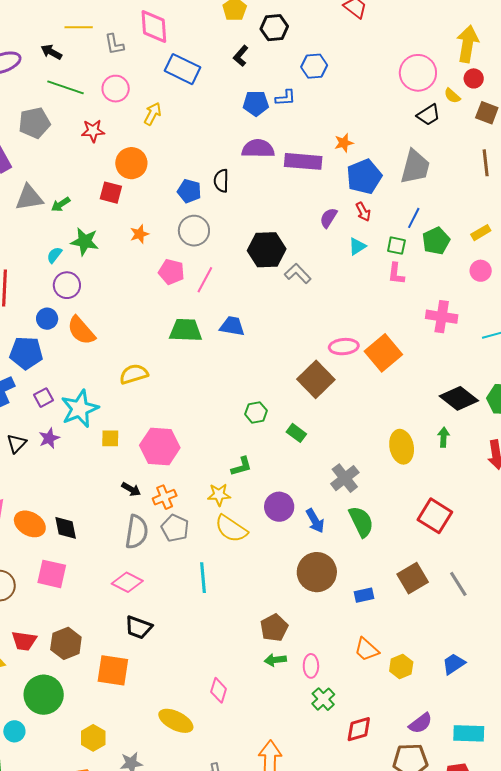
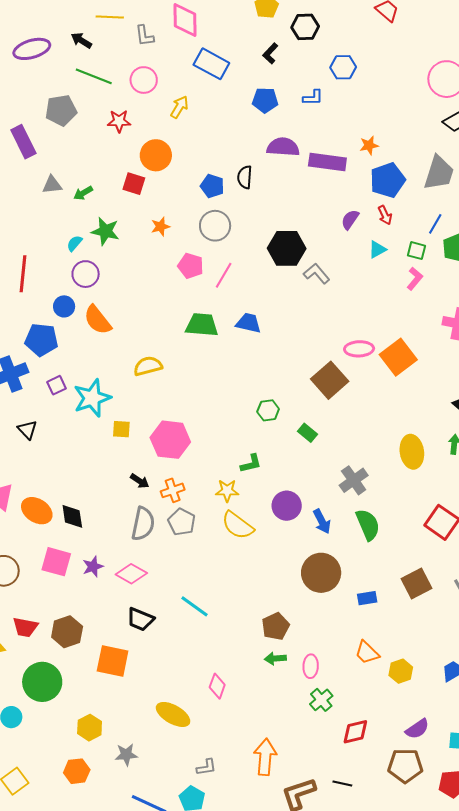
blue pentagon: (256, 103) -> (265, 100), moved
gray triangle: (29, 198) -> (52, 185), size x0.7
pink L-shape: (396, 274) -> (415, 279), turned -150
purple star: (49, 438) -> (93, 567), moved
black triangle: (17, 444) -> (27, 430), turned -30
cyan line: (203, 578) -> (195, 606), moved, turned -52

